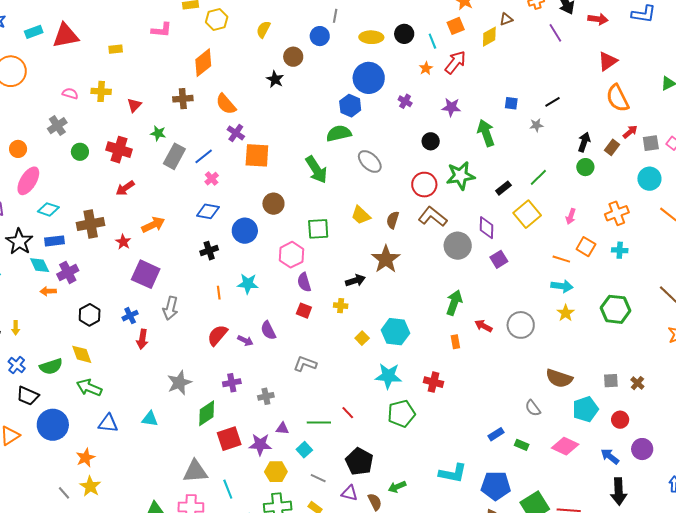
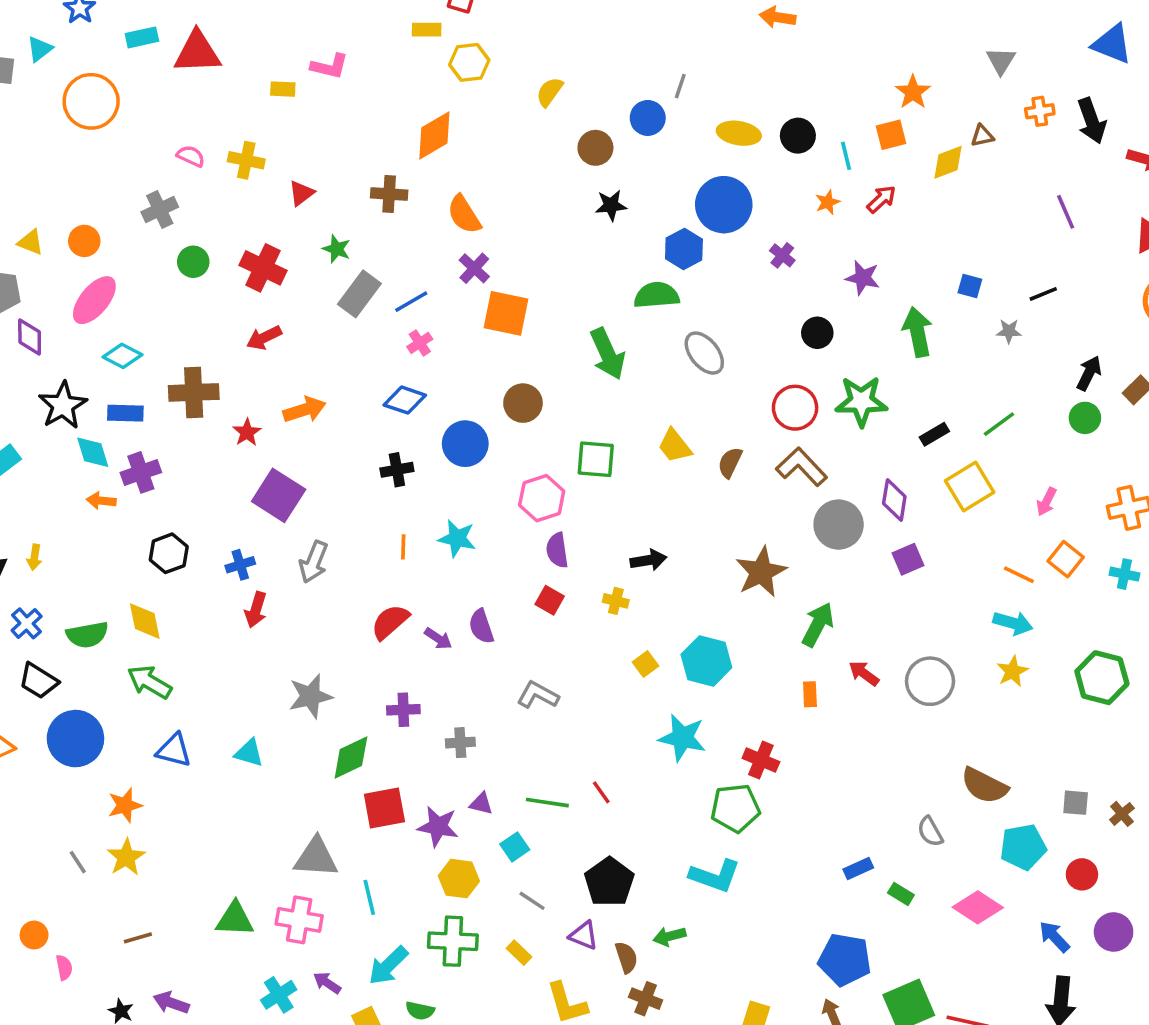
pink L-shape: (162, 30) -> (330, 66), moved
purple line: (555, 33) -> (1066, 212), moved
red arrow: (455, 62) -> (881, 199), size x0.7
black star: (275, 79) -> (611, 205), moved, turned 30
brown star: (386, 259) -> (761, 572), moved
green pentagon: (401, 414) -> (735, 808), moved
cyan L-shape: (453, 473) -> (715, 876), moved

